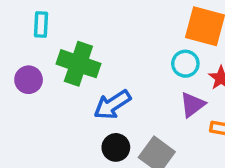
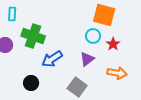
purple triangle: (192, 105) -> (87, 59), moved
black circle: (116, 147) -> (31, 83), moved

